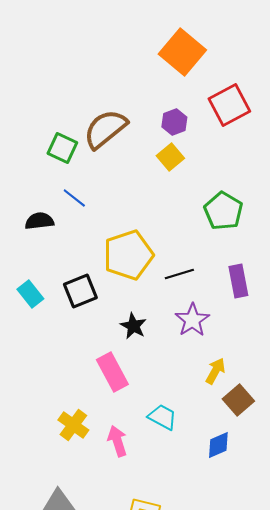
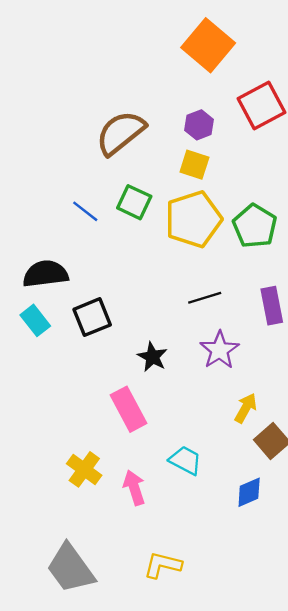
green square: (62, 148) -> (134, 202), moved
yellow square: (170, 157) -> (194, 165), turned -32
black semicircle: (39, 221) -> (45, 274), moved, size x1.4
yellow pentagon: (128, 255) -> (193, 219), moved

